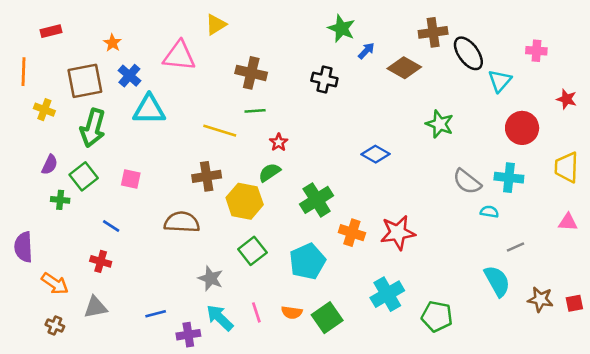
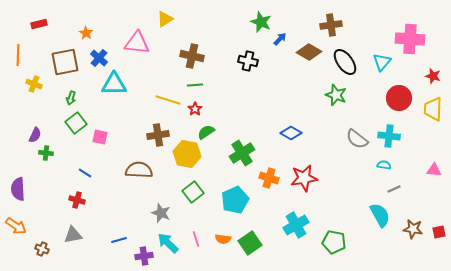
pink cross: (536, 51) -> (410, 39), size x1.8
black ellipse: (468, 53) -> (345, 62), moved
green arrow: (93, 128) -> (71, 98), size x0.5
red star: (279, 142) -> (195, 109), moved
blue diamond: (375, 154) -> (291, 133), moved
purple semicircle: (50, 165) -> (35, 135), moved
yellow trapezoid: (567, 167) -> (433, 109), moved
green square: (84, 176) -> (76, 123), moved
cyan semicircle: (489, 212) -> (384, 165), moved
orange arrow: (55, 284) -> (16, 226), moved

